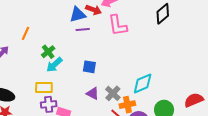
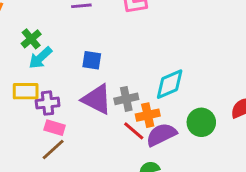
purple triangle: (93, 93) -> (97, 99), size x1.6
gray cross: (113, 93) -> (126, 99), turned 35
purple cross: (49, 104) -> (48, 103), moved

